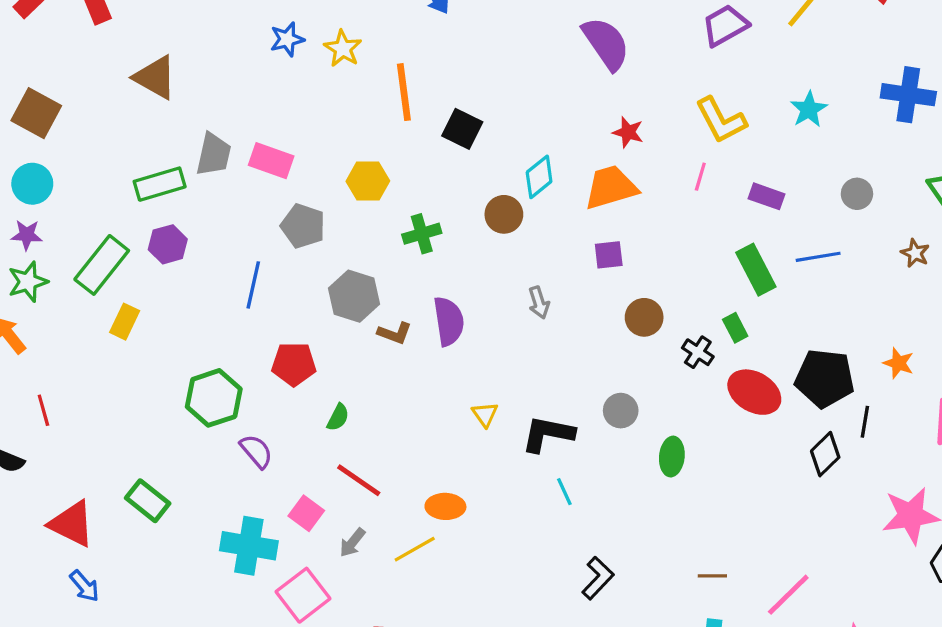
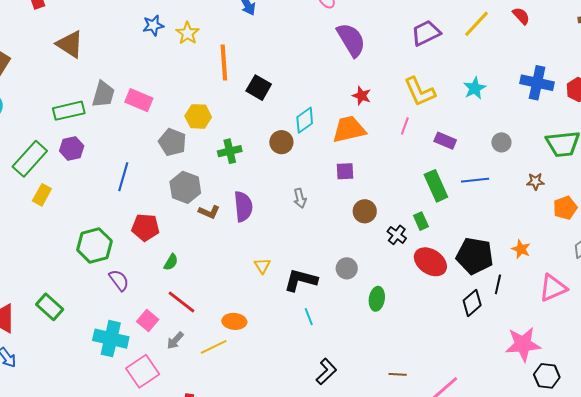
gray pentagon: (303, 226) -> (172, 142), moved
brown star: (915, 253) -> (535, 181), turned -30

